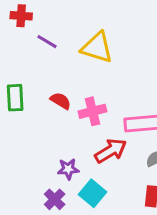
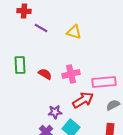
yellow triangle: (97, 48) -> (74, 32), size x0.7
red semicircle: (61, 101) -> (45, 74), moved

